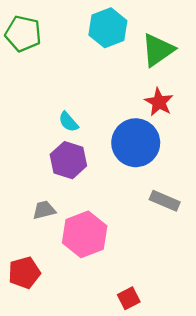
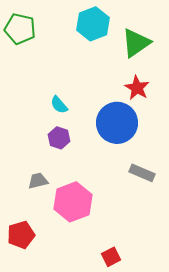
purple hexagon: (68, 160) -> (59, 138), size x0.7

